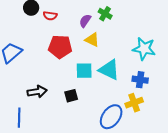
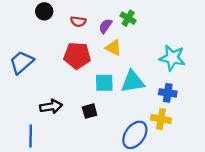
red semicircle: (50, 16) -> (78, 22), moved
cyan triangle: (109, 70) -> (133, 82), turned -35
yellow cross: (134, 103) -> (161, 119), turned 30

